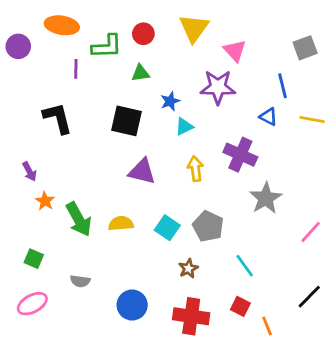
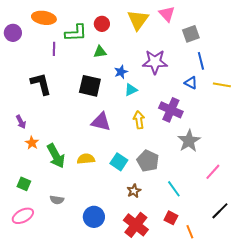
gray square: (305, 48) -> (191, 34), moved
pink triangle: (235, 51) -> (167, 14), moved
pink line: (311, 232) -> (213, 172), moved
red cross: (191, 316) -> (136, 225), turned 30

